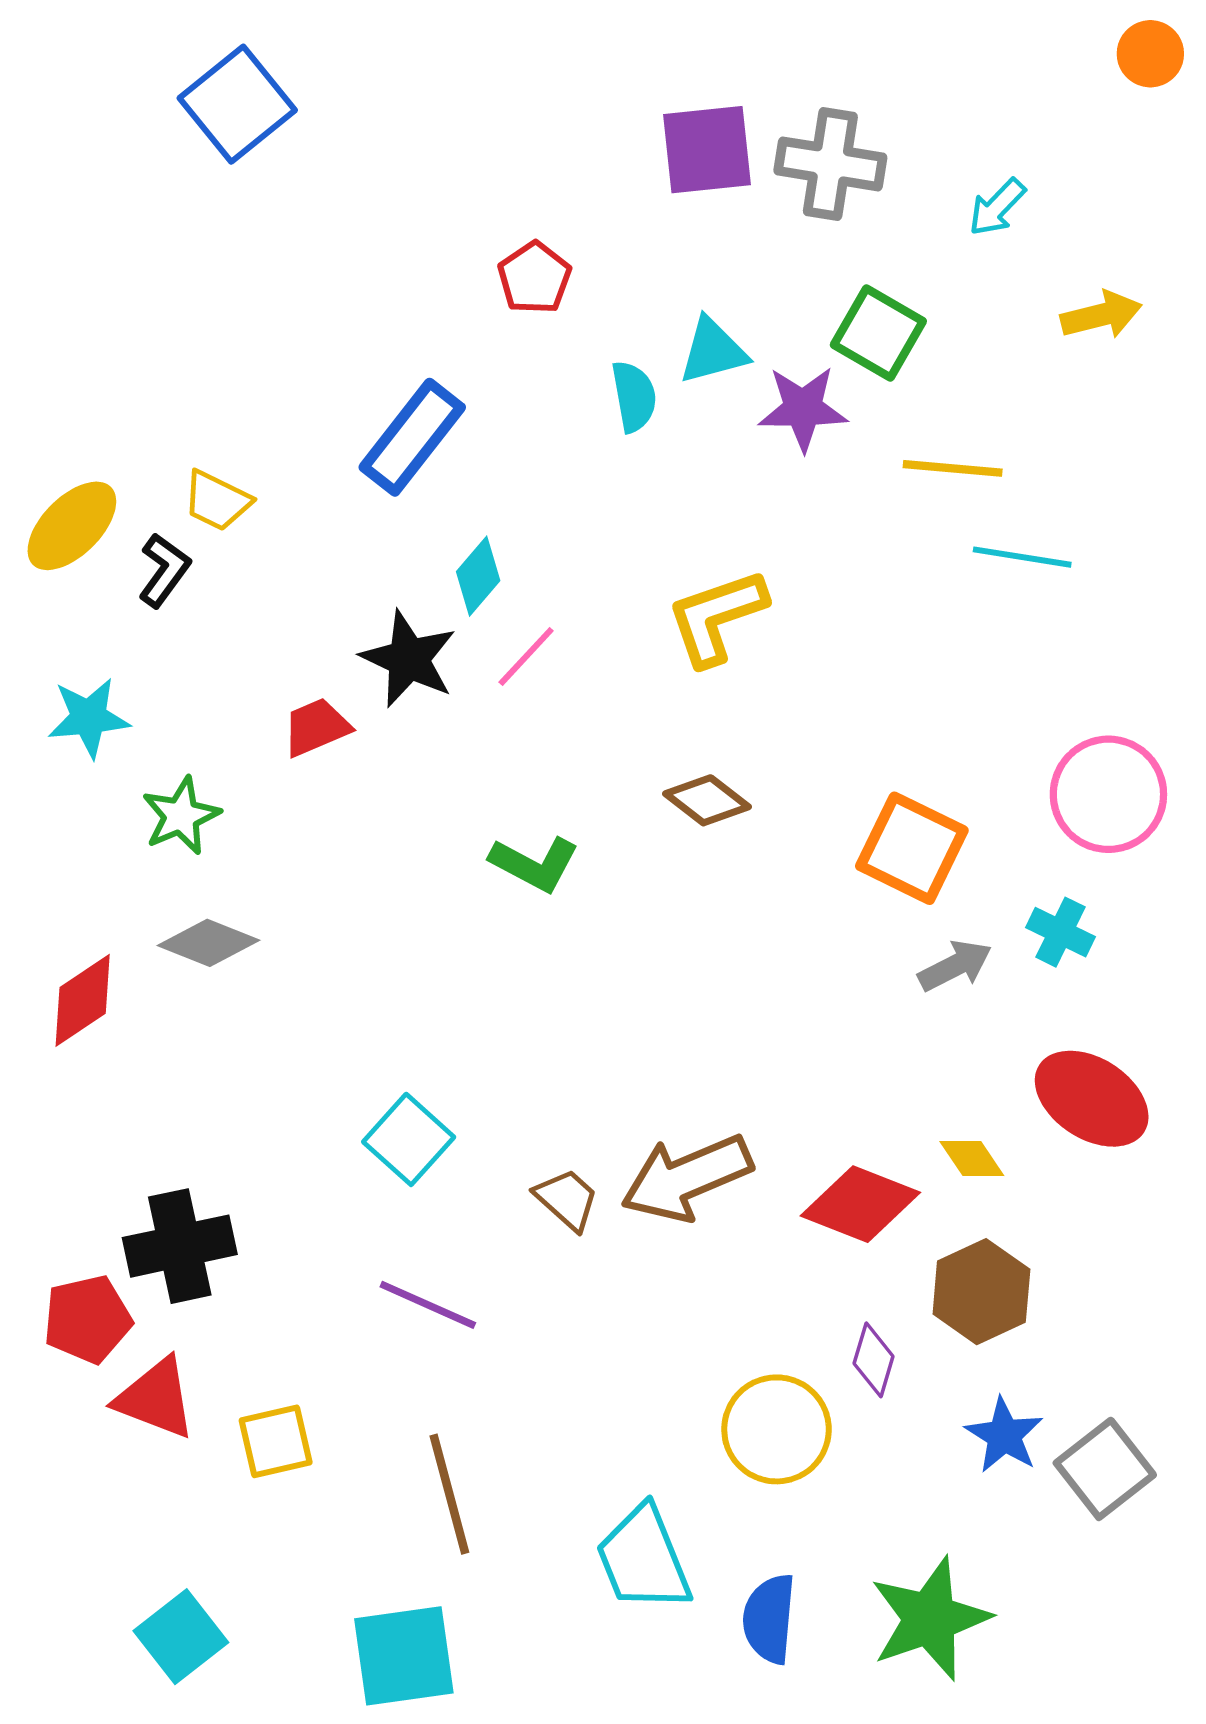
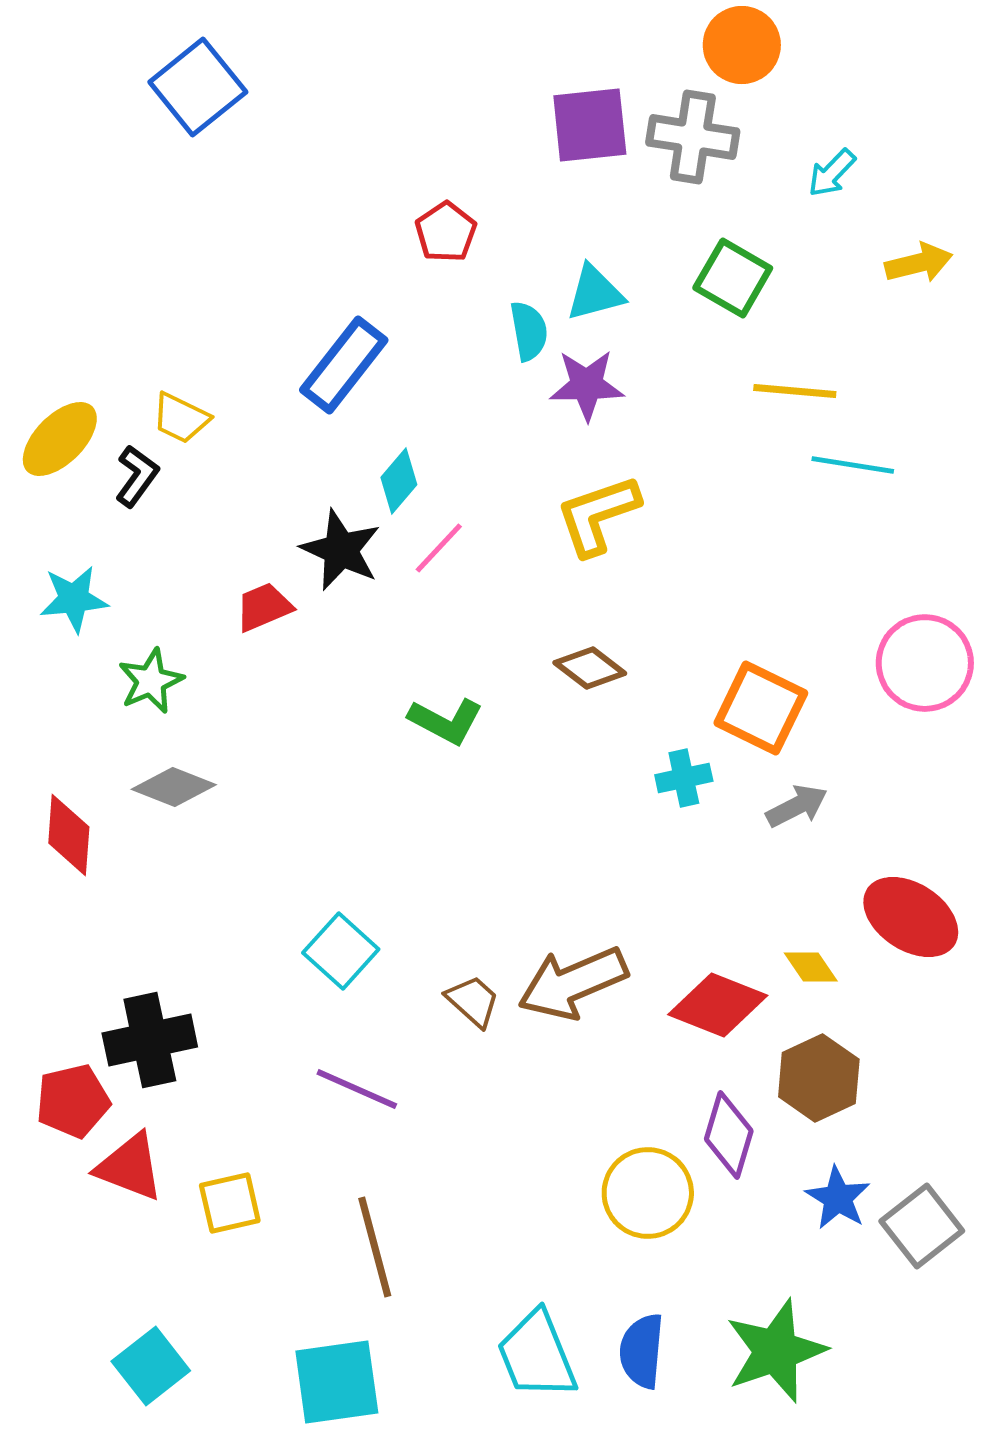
orange circle: (1150, 54) -> (742, 45), moved, size x1.4
purple star: (803, 408) -> (587, 385), moved
cyan cross: (1060, 932) -> (684, 778), moved, turned -38
red diamond: (83, 1000) -> (69, 835), turned -52
purple diamond: (874, 1360) -> (729, 1135), size x1.4
cyan trapezoid: (643, 1559) -> (537, 1355), moved

